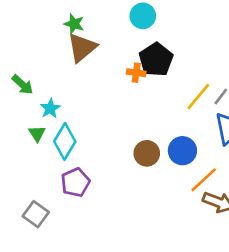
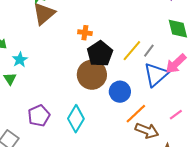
black pentagon: (156, 59) -> (100, 54), moved
cyan diamond: (65, 141) -> (76, 119), moved
brown circle: (147, 153) -> (92, 75), moved, size x1.5

